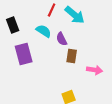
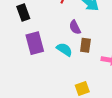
cyan semicircle: (44, 31) -> (64, 49), moved

